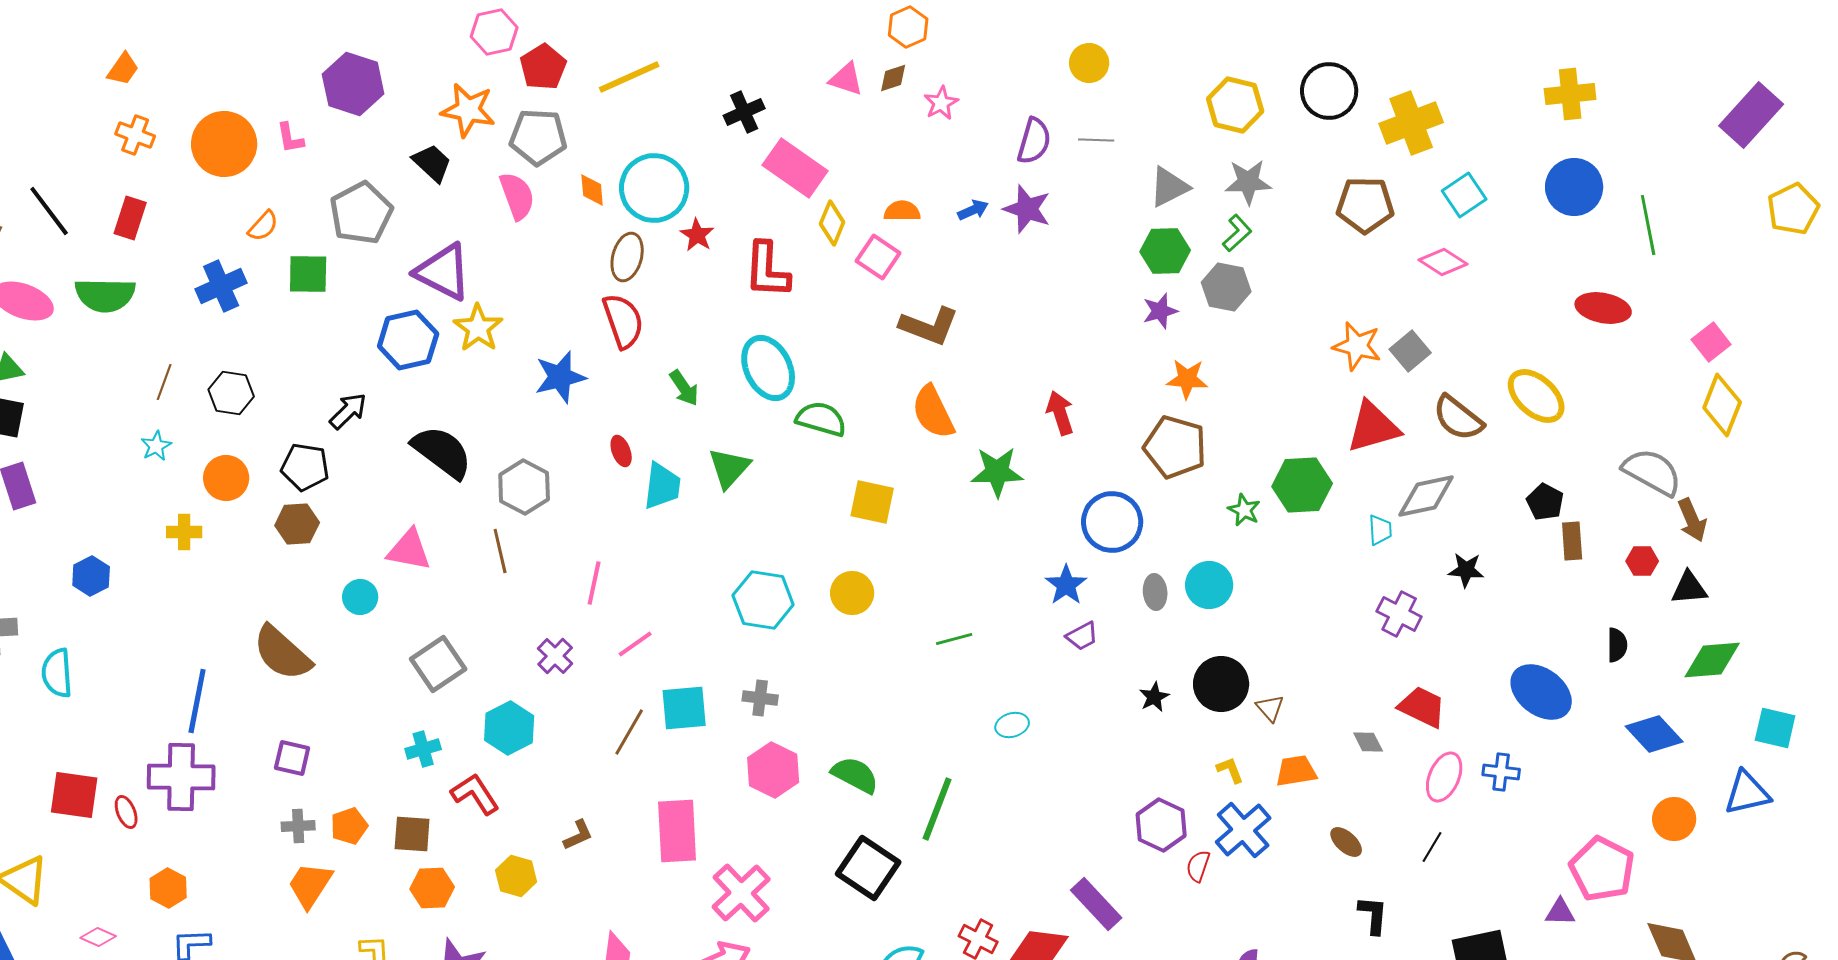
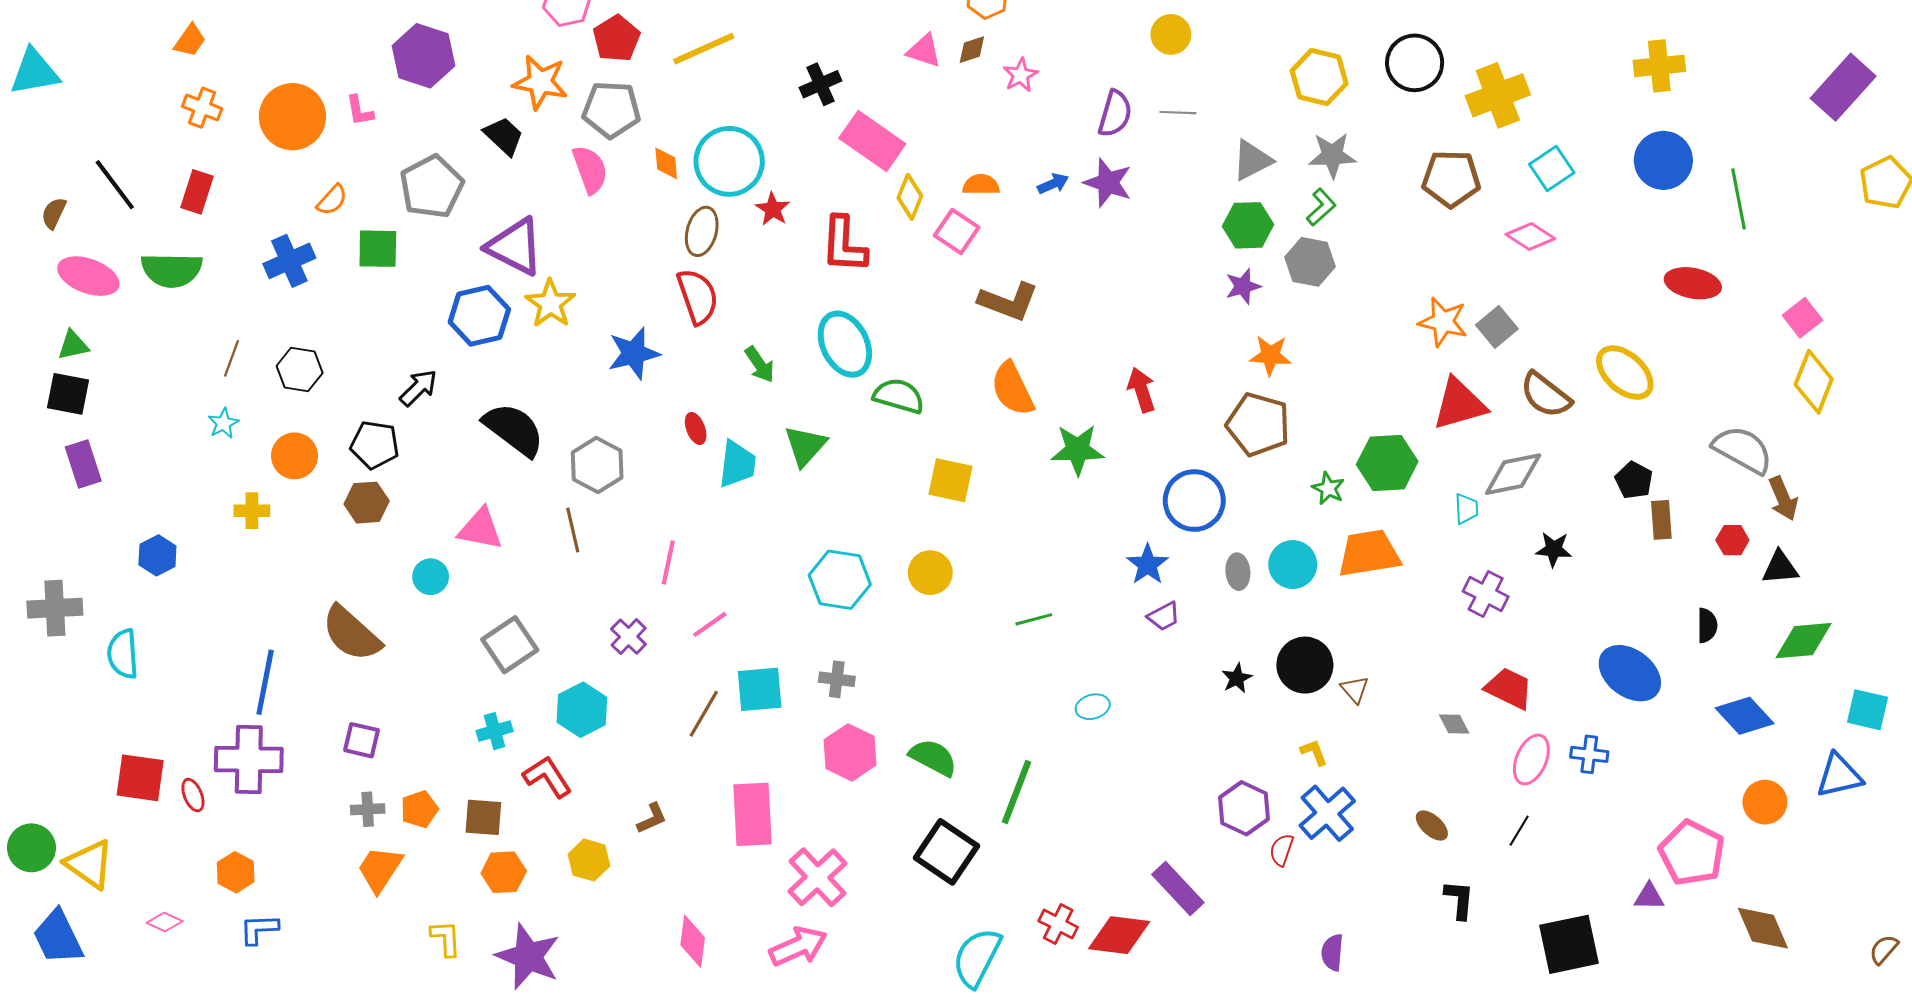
orange trapezoid: (1296, 771) -> (1369, 553), moved, size x1.5

